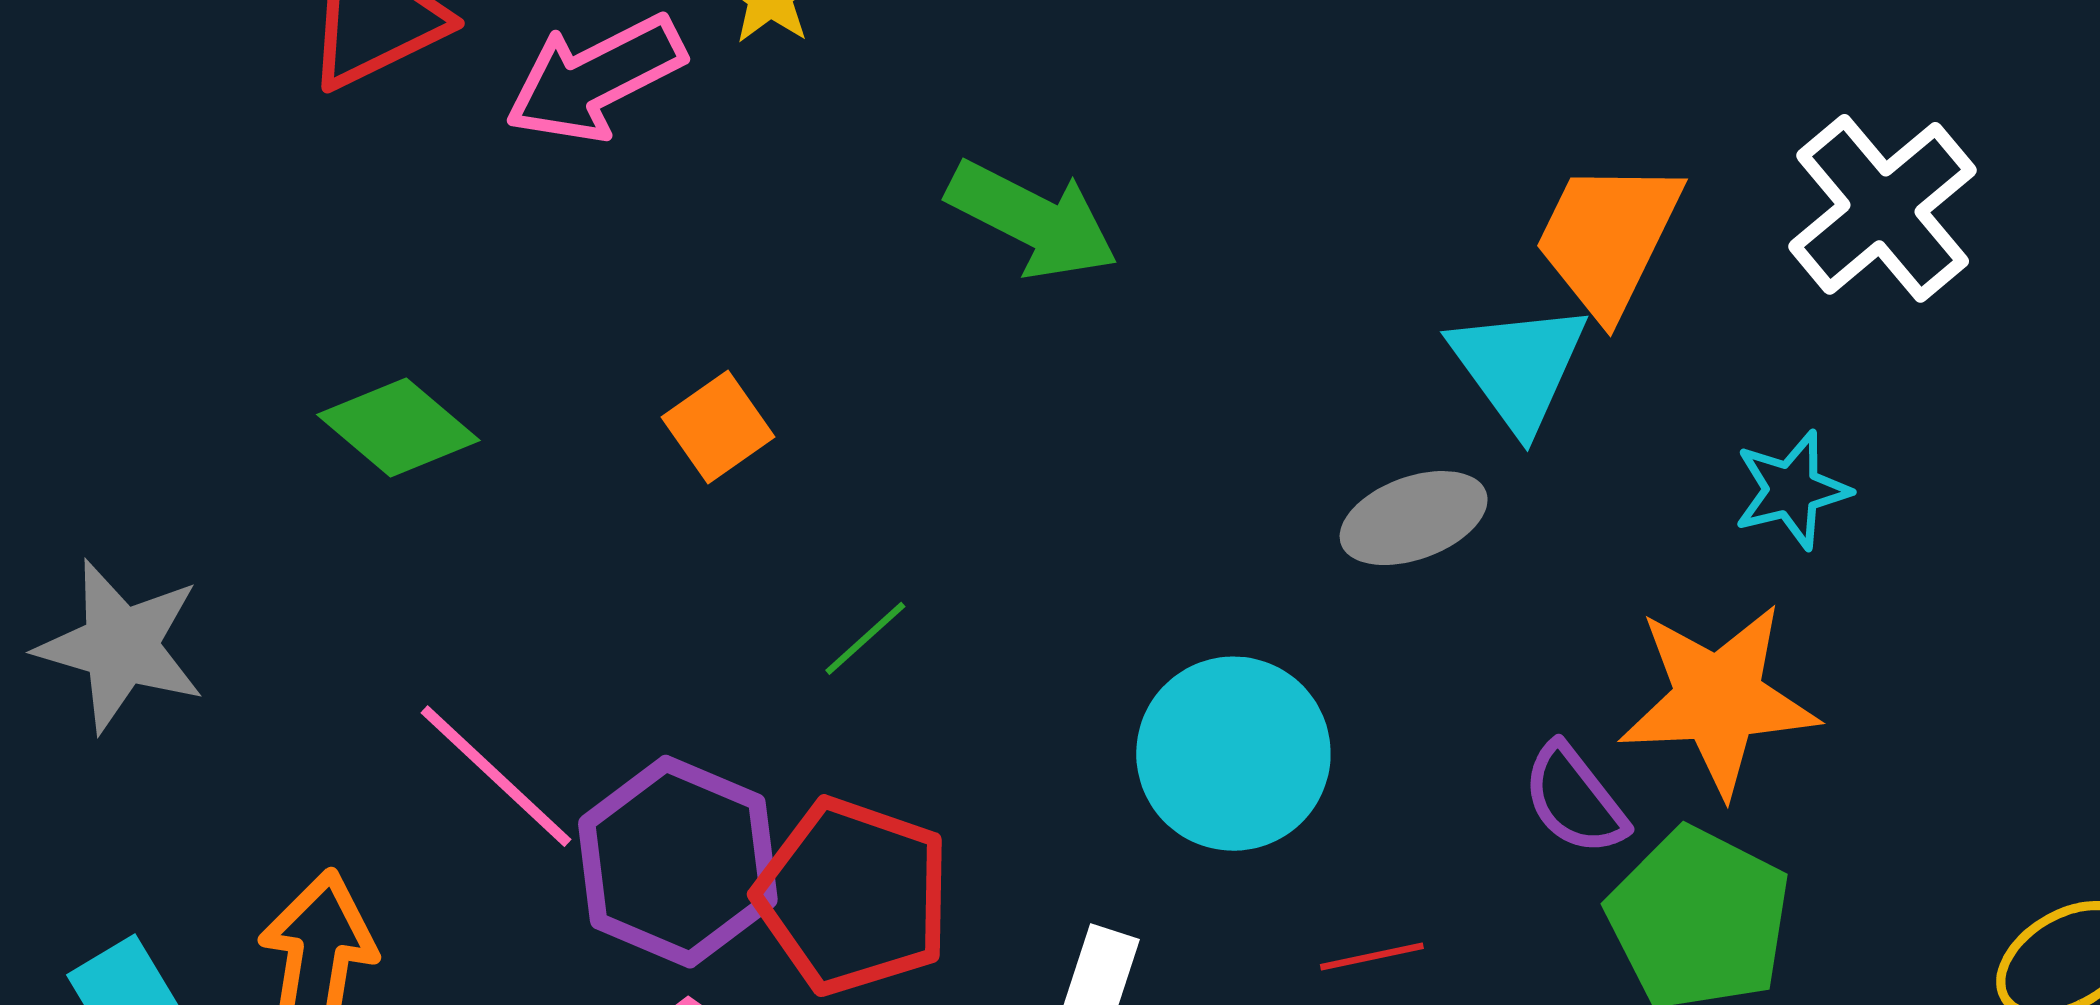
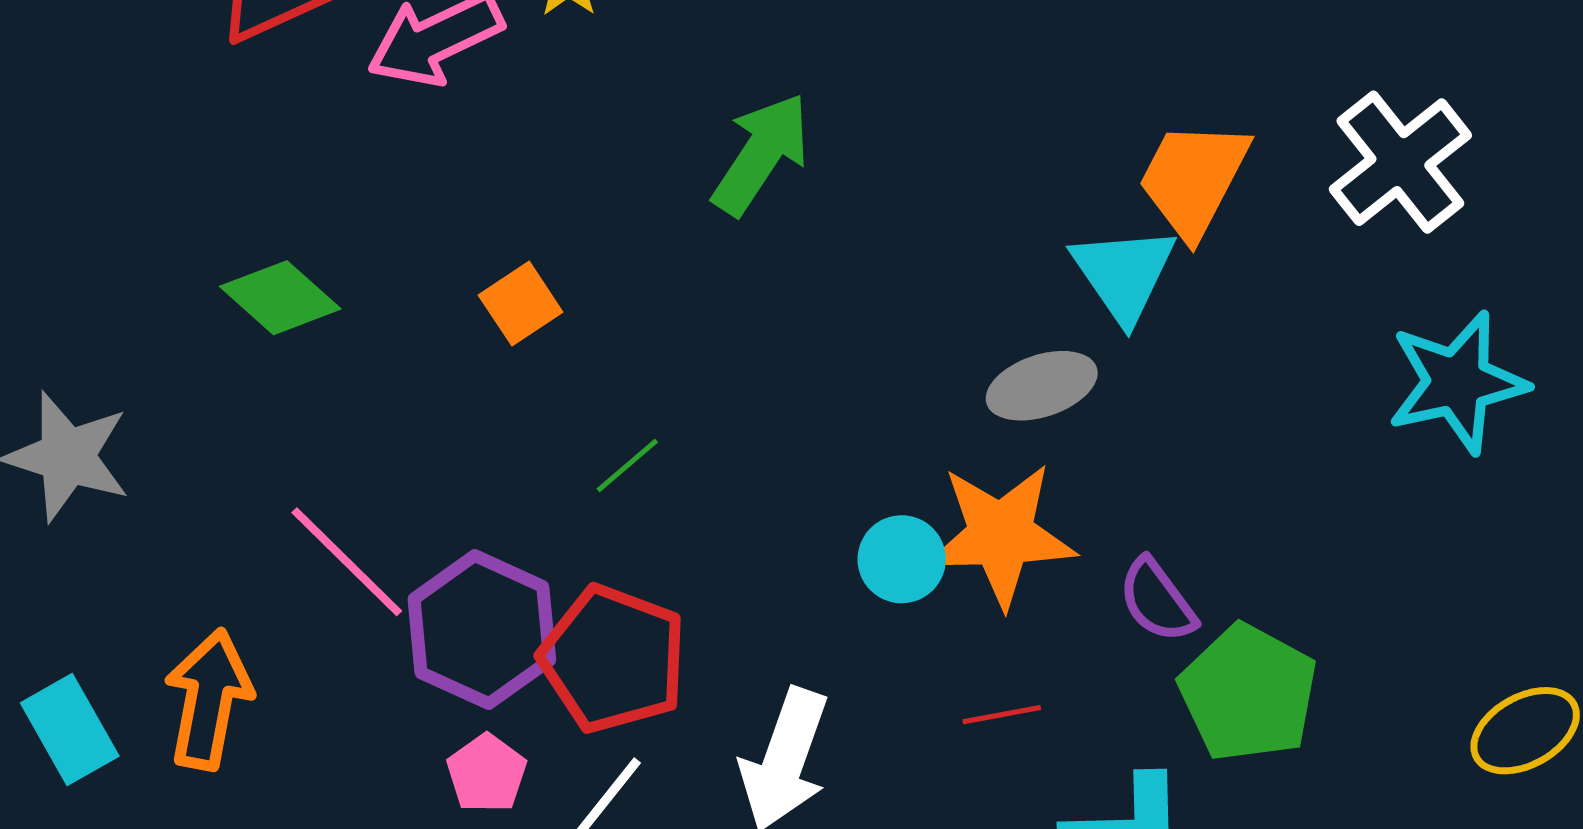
green arrow: (1032, 220) -> (761, 154), turned -85
cyan star: (1792, 490) -> (1457, 382), moved, size x1.6
orange star: (1718, 699) -> (1001, 535), moved
cyan circle: (1233, 754) -> (902, 559), size x0.6

